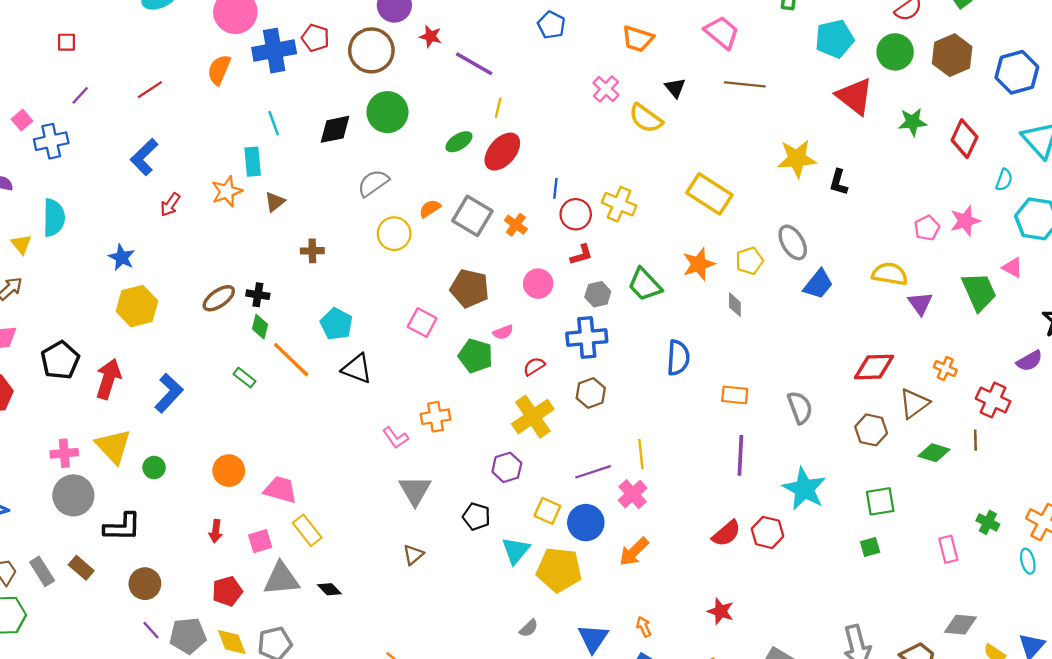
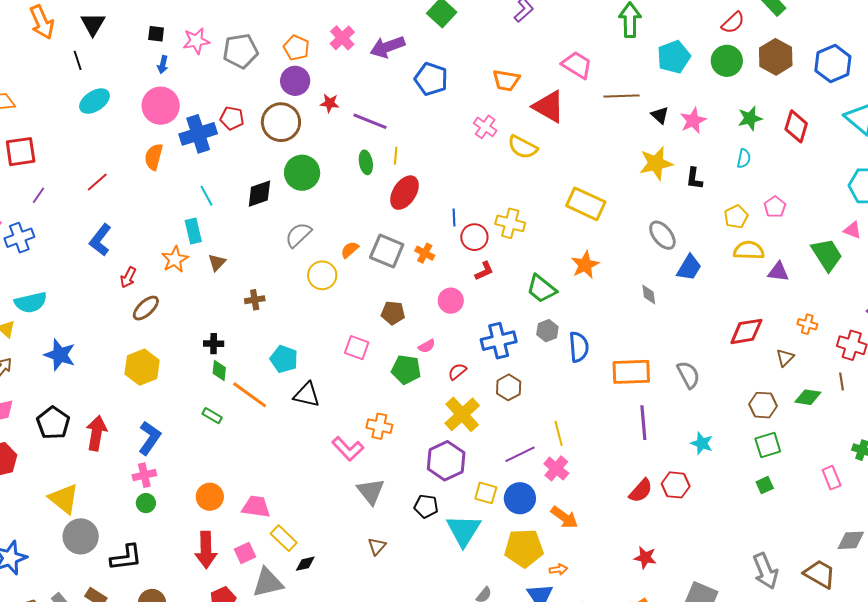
blue pentagon: (551, 25) -> (431, 79), size x1.4
red square: (66, 42) -> (21, 152), size x1.8
brown line: (745, 84) -> (622, 96), moved
black triangle: (675, 88) -> (660, 115), moved
red triangle: (855, 96) -> (549, 107), moved
green ellipse: (459, 142) -> (366, 162), moved, turned -60
cyan semicircle: (1004, 180) -> (744, 158), moved
cyan semicircle: (54, 218) -> (31, 302), turned 84
pink star: (965, 221) -> (693, 121), moved
blue star: (122, 257) -> (60, 355), moved, size x1.4
yellow pentagon: (749, 261) -> (736, 217), moved
brown pentagon: (470, 288) -> (393, 313), size x0.7
gray hexagon: (598, 294) -> (547, 331), moved
brown ellipse: (219, 298) -> (146, 308), moved
purple triangle: (920, 303) -> (778, 272), turned -40
gray diamond: (735, 305) -> (649, 294), moved
yellow hexagon: (137, 306) -> (142, 367), moved
orange rectangle: (735, 395) -> (631, 372), size x1.6
brown triangle: (914, 403) -> (785, 358), size x0.7
orange cross: (436, 417) -> (379, 426), turned 30
brown hexagon: (871, 430) -> (763, 405), moved
pink L-shape: (396, 438) -> (348, 449), size x1.4
yellow triangle: (113, 446) -> (64, 499), moved
pink cross: (64, 453) -> (144, 475), moved
purple hexagon: (507, 467) -> (446, 461), size x1.5
cyan star: (804, 489) -> (702, 443), size x0.6
red arrow: (216, 531) -> (206, 550), size x1.8
cyan triangle: (516, 551) -> (464, 530), size x1.4
orange arrow: (634, 552) -> (564, 517), turned -92
yellow pentagon: (559, 570) -> (524, 548), moved
black diamond: (329, 589) -> (305, 564), moved, turned -50
orange arrow: (644, 627) -> (558, 569), moved, turned 114

